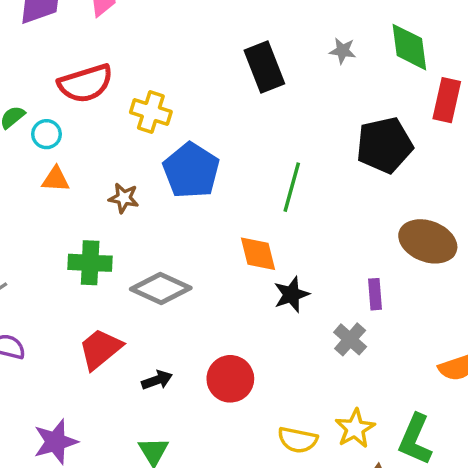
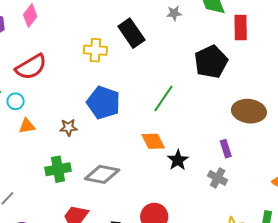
yellow cross: (151, 112) -> (95, 50), moved
green line: (292, 187) -> (163, 98), turned 32

